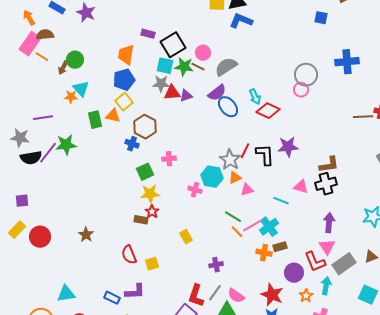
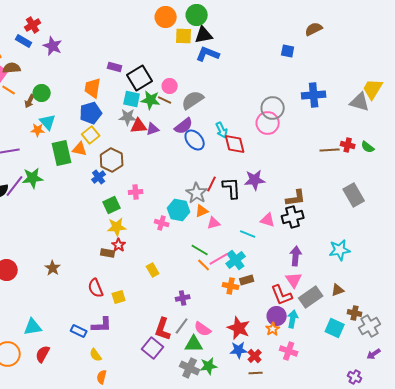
pink circle: (301, 90) -> (268, 123), size x1.5
red diamond: (268, 111) -> (235, 144), turned 50
green rectangle: (95, 120) -> (62, 153), size x1.4
blue cross: (132, 144) -> (99, 177), turned 32
purple circle: (294, 273) -> (277, 316), moved

